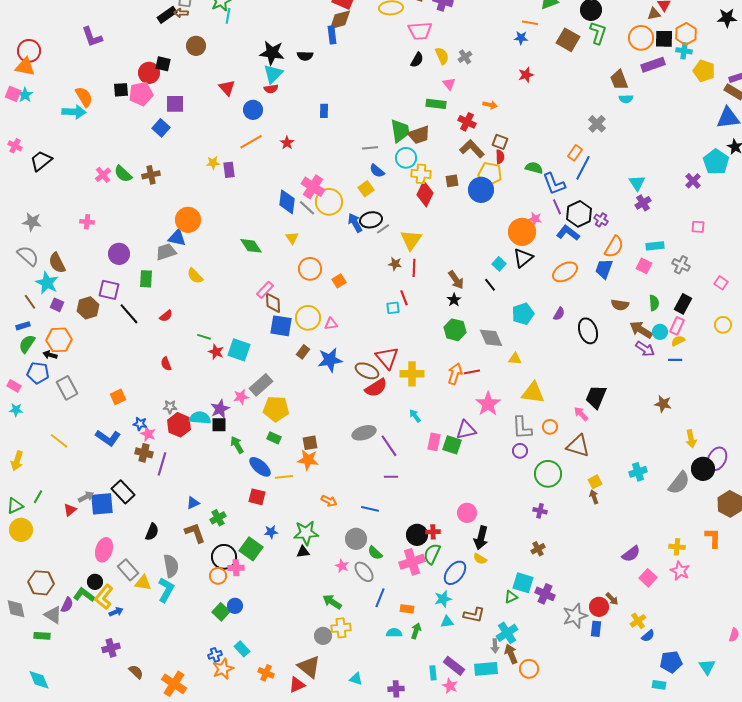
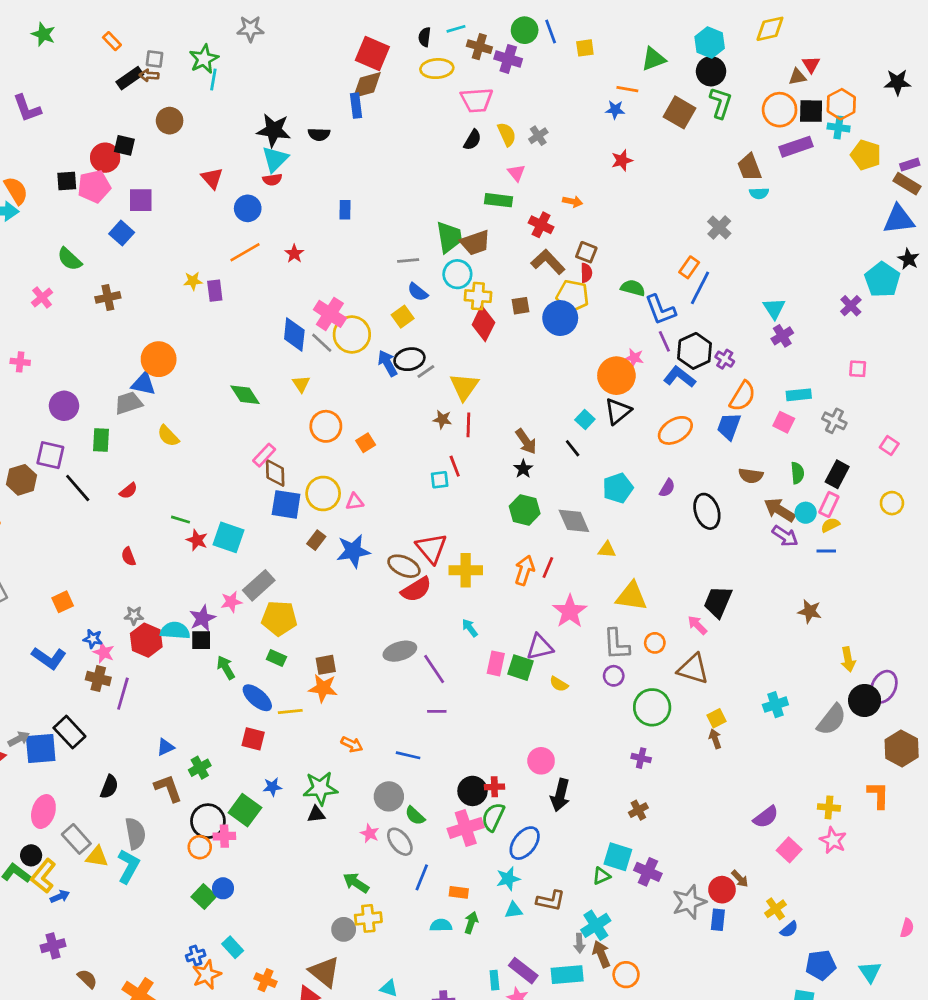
green semicircle: (123, 174) -> (69, 259), moved
red line: (472, 372) -> (548, 568), turned -56
yellow semicircle: (480, 559) -> (559, 684), moved

